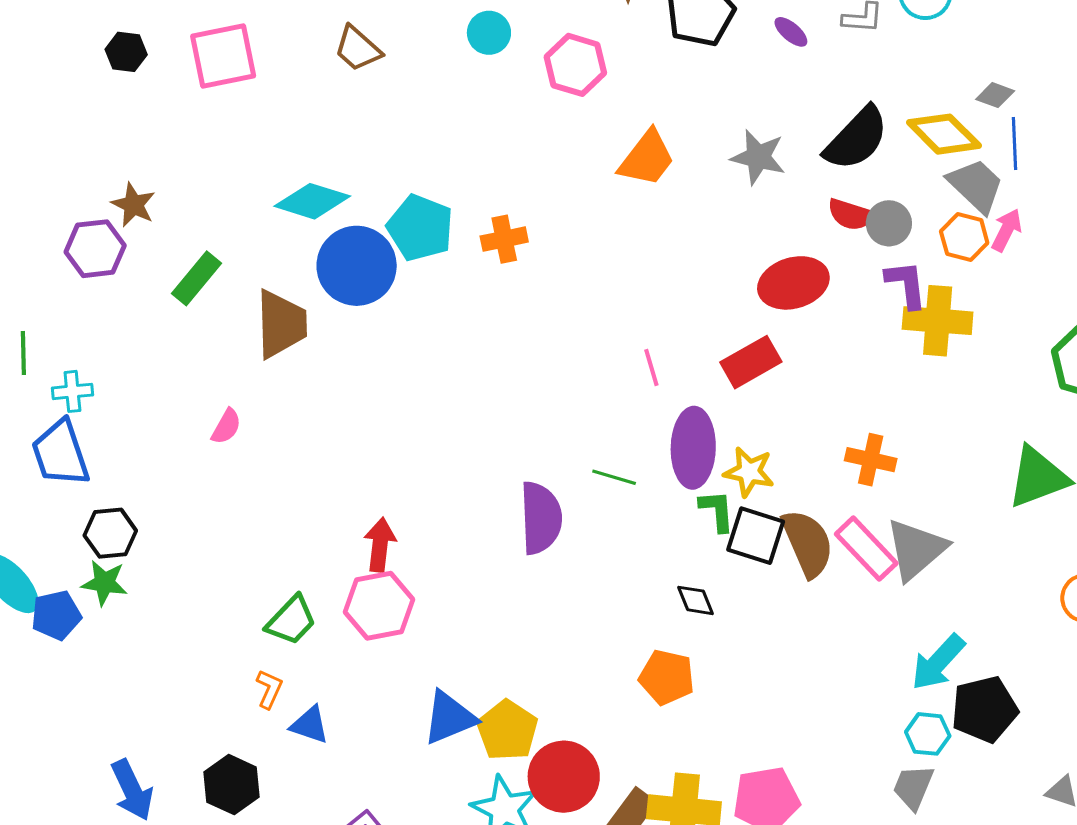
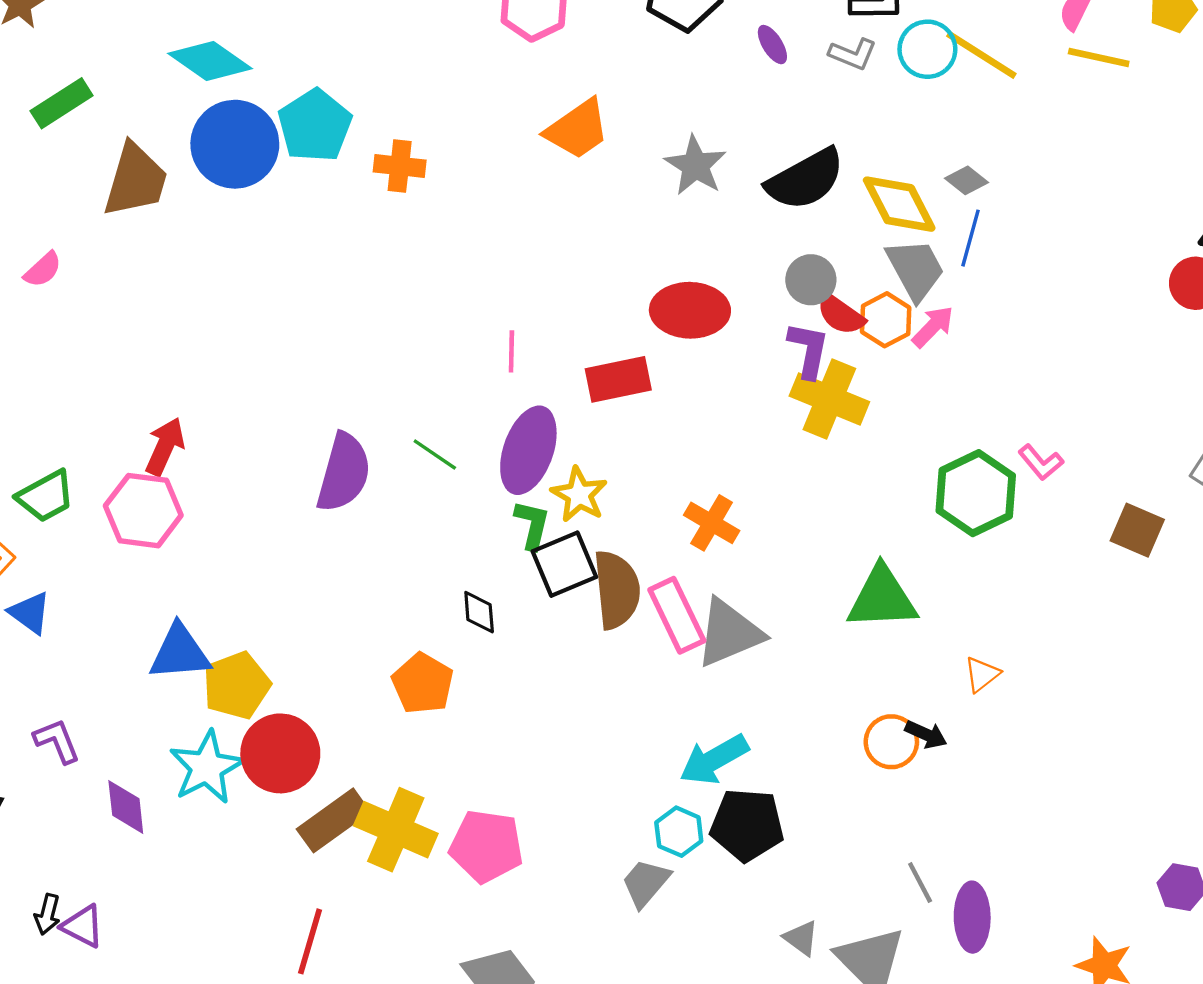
red semicircle: (851, 215) -> (841, 314), moved
black square: (756, 536) -> (564, 564), turned 32

